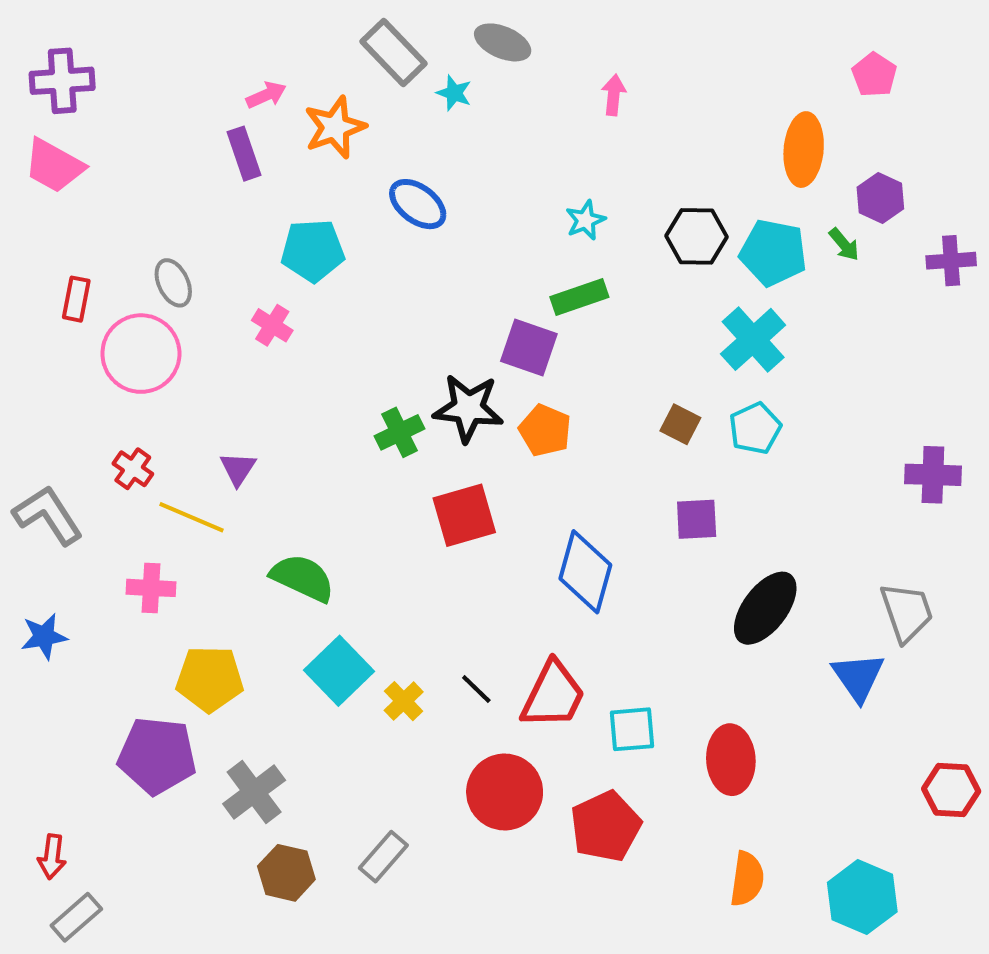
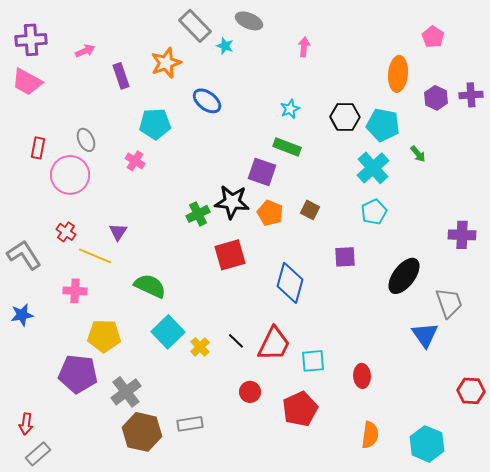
pink arrow: (266, 95) -> (85, 51), moved
green arrow: (844, 244) -> (418, 154), moved
purple cross: (951, 261) -> (471, 95), moved
green rectangle: (579, 297) -> (287, 147), turned 40
brown square: (680, 424) -> (310, 210), moved
black ellipse: (765, 608) -> (404, 276), moved
red ellipse: (731, 760) -> (362, 376), size x0.7
red circle: (505, 792) -> (250, 392), size x0.6
gray rectangle: (383, 857) -> (190, 424), turned 40
brown hexagon: (286, 873) -> (142, 432), size x1.4

